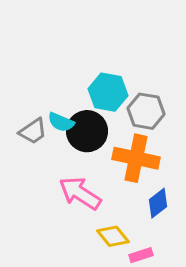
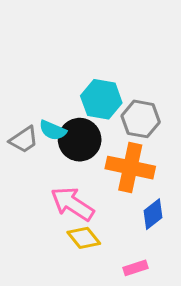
yellow diamond: (113, 236) -> (84, 238), moved

